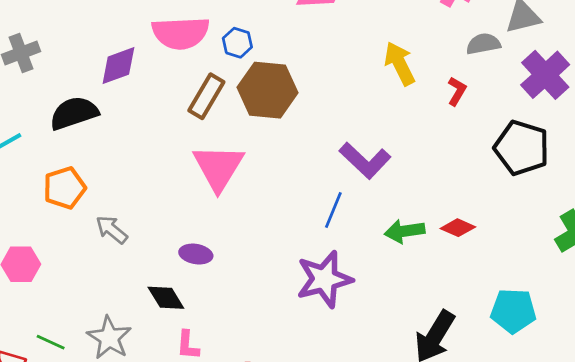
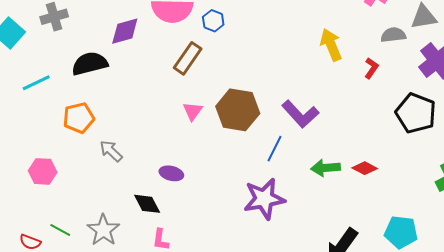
brown hexagon: (268, 90) -> (238, 110), moved
pink triangle: (218, 167) -> (193, 111), size x0.5

